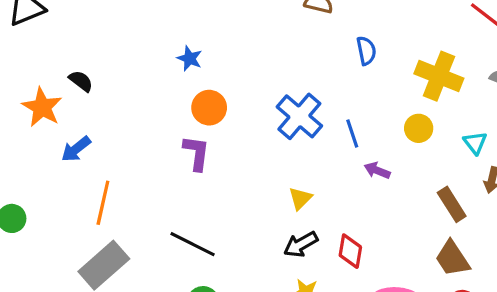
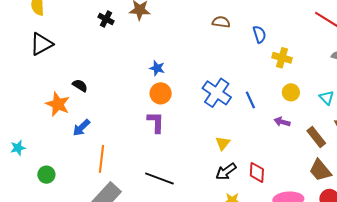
blue semicircle: (366, 51) -> (259, 34), moved
blue star: (190, 58) -> (157, 68), moved
yellow cross: (439, 76) -> (282, 58), moved, size x0.7
purple arrow: (377, 170) -> (282, 122), moved

